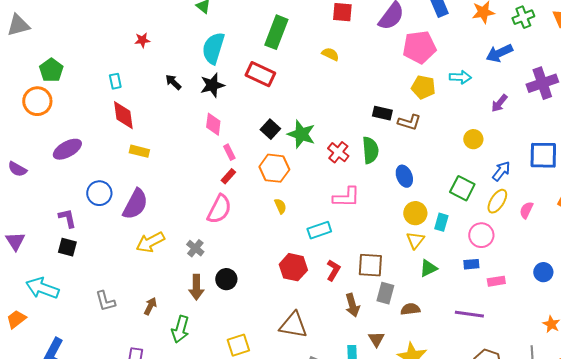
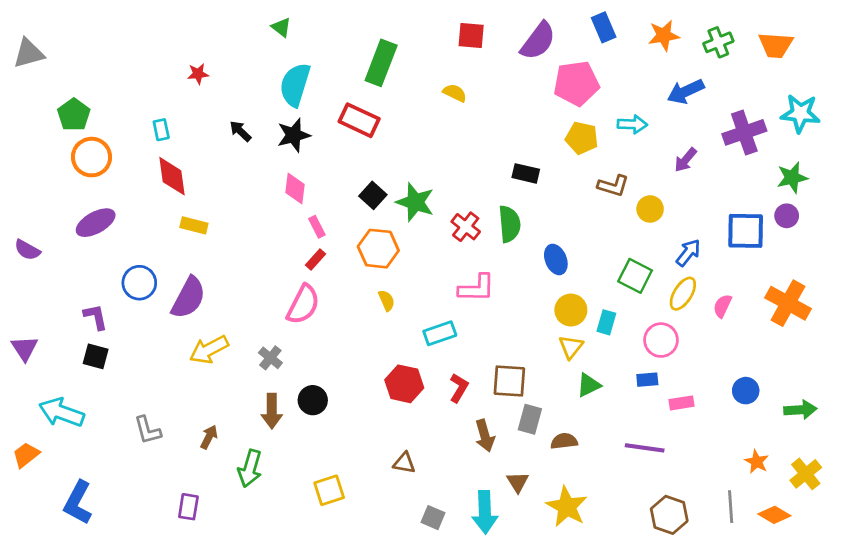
orange circle: (37, 101) -> (92, 157), moved
brown L-shape: (409, 122) -> (613, 186), moved
brown triangle: (293, 325) -> (404, 463), size x0.6

